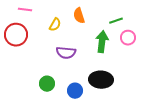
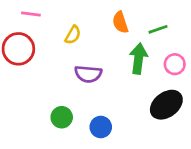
orange semicircle: (79, 16) -> (120, 22), moved
pink circle: (128, 38) -> (175, 64), moved
black ellipse: (101, 80) -> (166, 105), moved, turned -40

